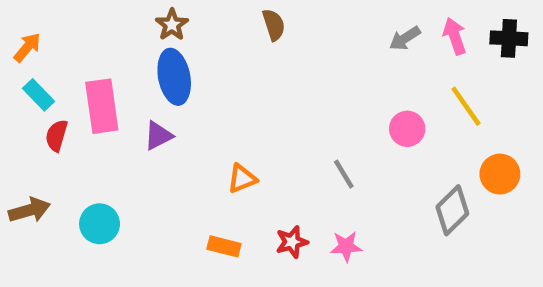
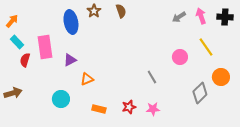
brown star: (172, 25) -> (94, 11), moved
blue ellipse: (174, 77) -> (71, 22), moved
orange triangle: (242, 179) -> (87, 79), moved
cyan circle: (100, 224) -> (61, 99), moved

